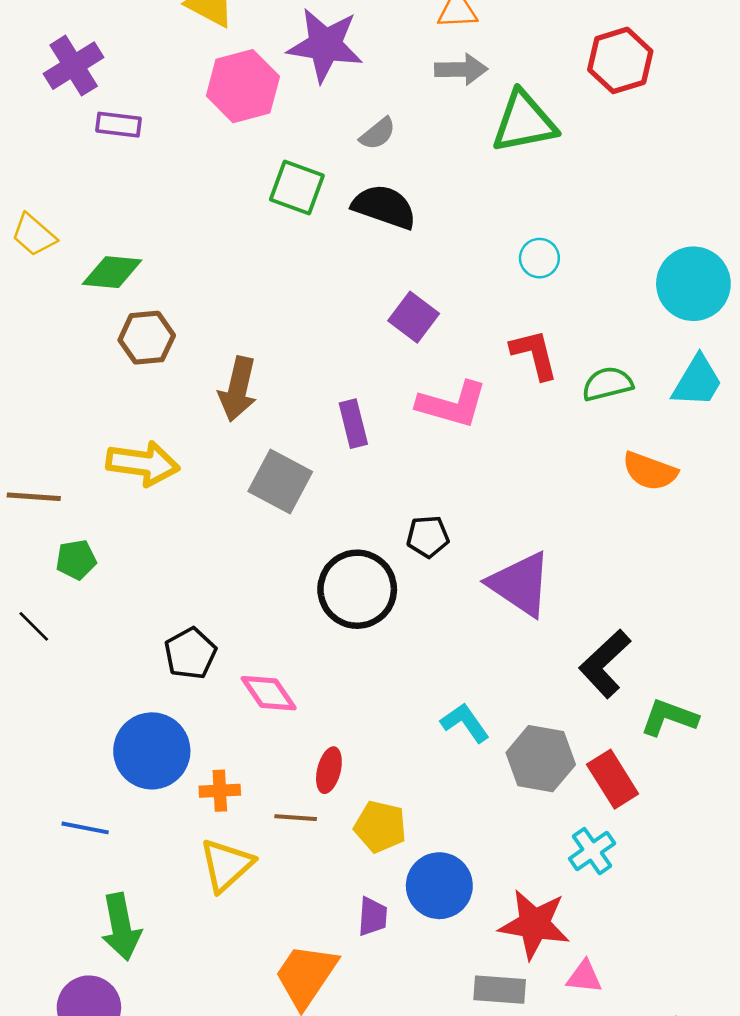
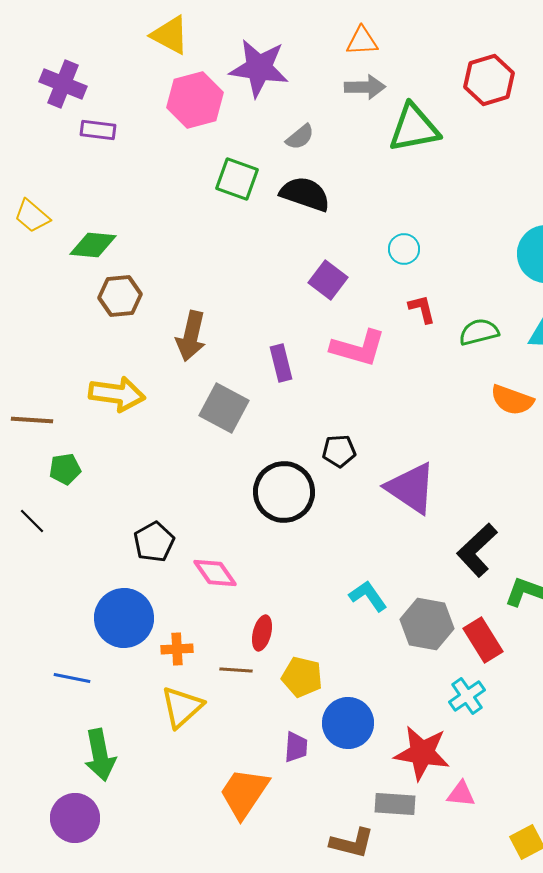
purple cross: (74, 66) -> (63, 84), turned -36
cyan circle: (539, 258) -> (404, 249), moved
red L-shape: (534, 354) -> (422, 309), size x0.7

